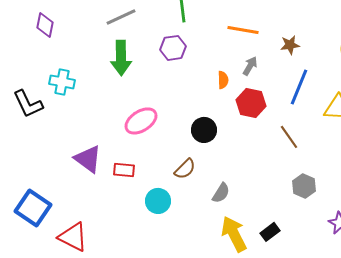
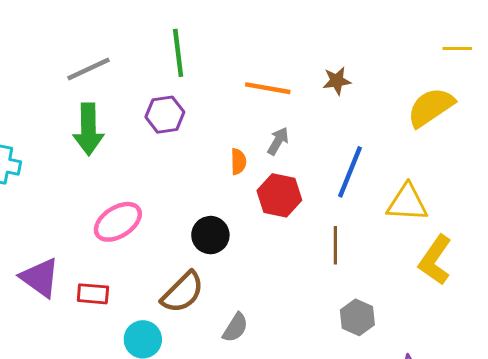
brown star: (290, 45) -> (337, 81), moved
brown line: (289, 137) -> (335, 245), turned 35
brown semicircle: (185, 169) -> (183, 292), size x1.4

